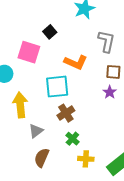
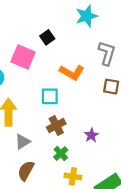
cyan square: (57, 87) -> (50, 96), size x0.7
purple star: (110, 92) -> (91, 135), moved

